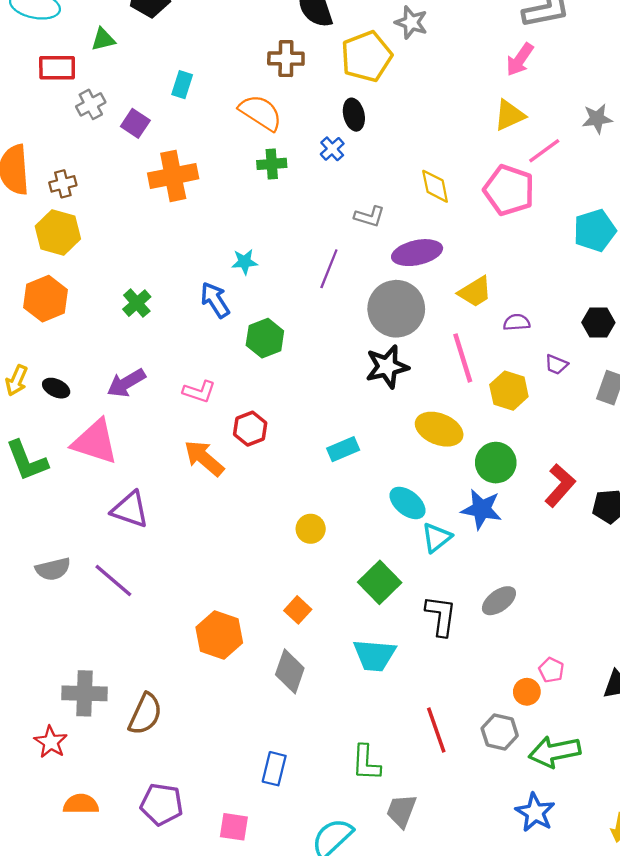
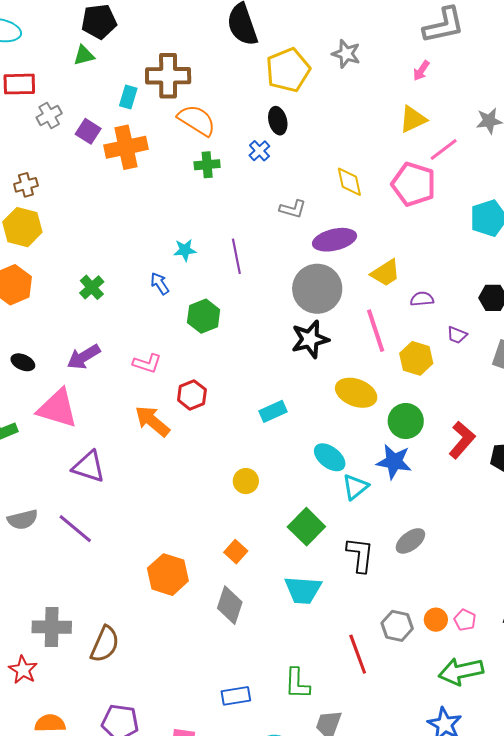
gray star: (411, 22) -> (346, 54), moved
green triangle: (103, 39) -> (84, 55), moved
brown cross: (286, 59) -> (168, 76), moved, size x1.4
pink arrow: (520, 60) -> (421, 71), size x0.7
orange cross: (173, 176) -> (126, 147), moved
purple line: (329, 269) -> (236, 256), moved, turned -32
blue arrow: (215, 300) -> (160, 284), size x0.7
pink pentagon: (551, 670) -> (465, 620), moved
gray hexagon: (500, 732) -> (397, 626), moved
blue rectangle: (274, 769) -> (236, 696), moved, turned 68

